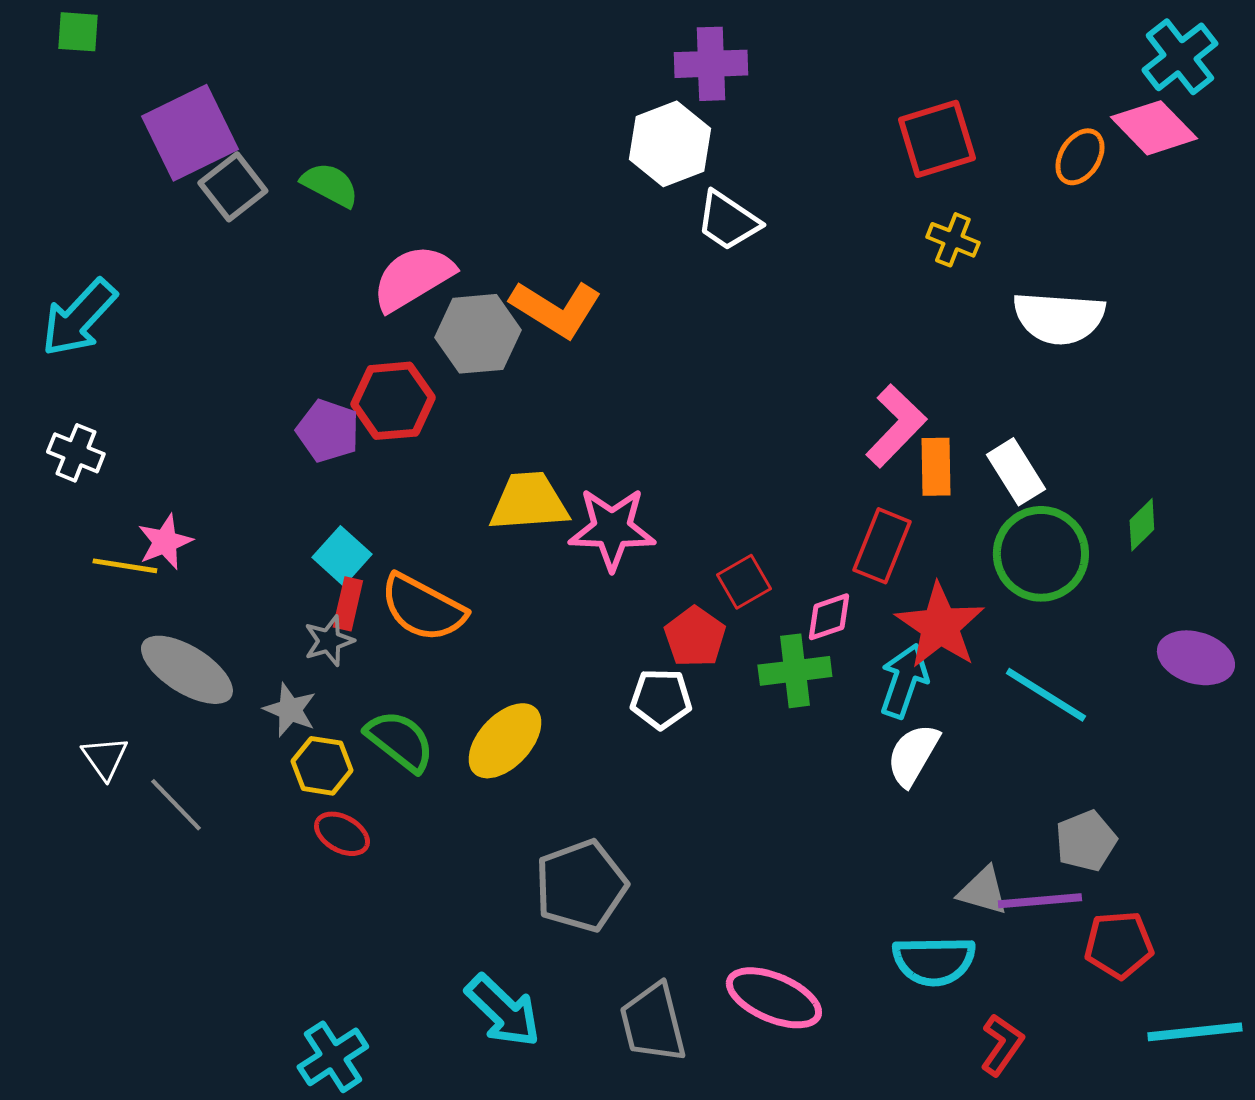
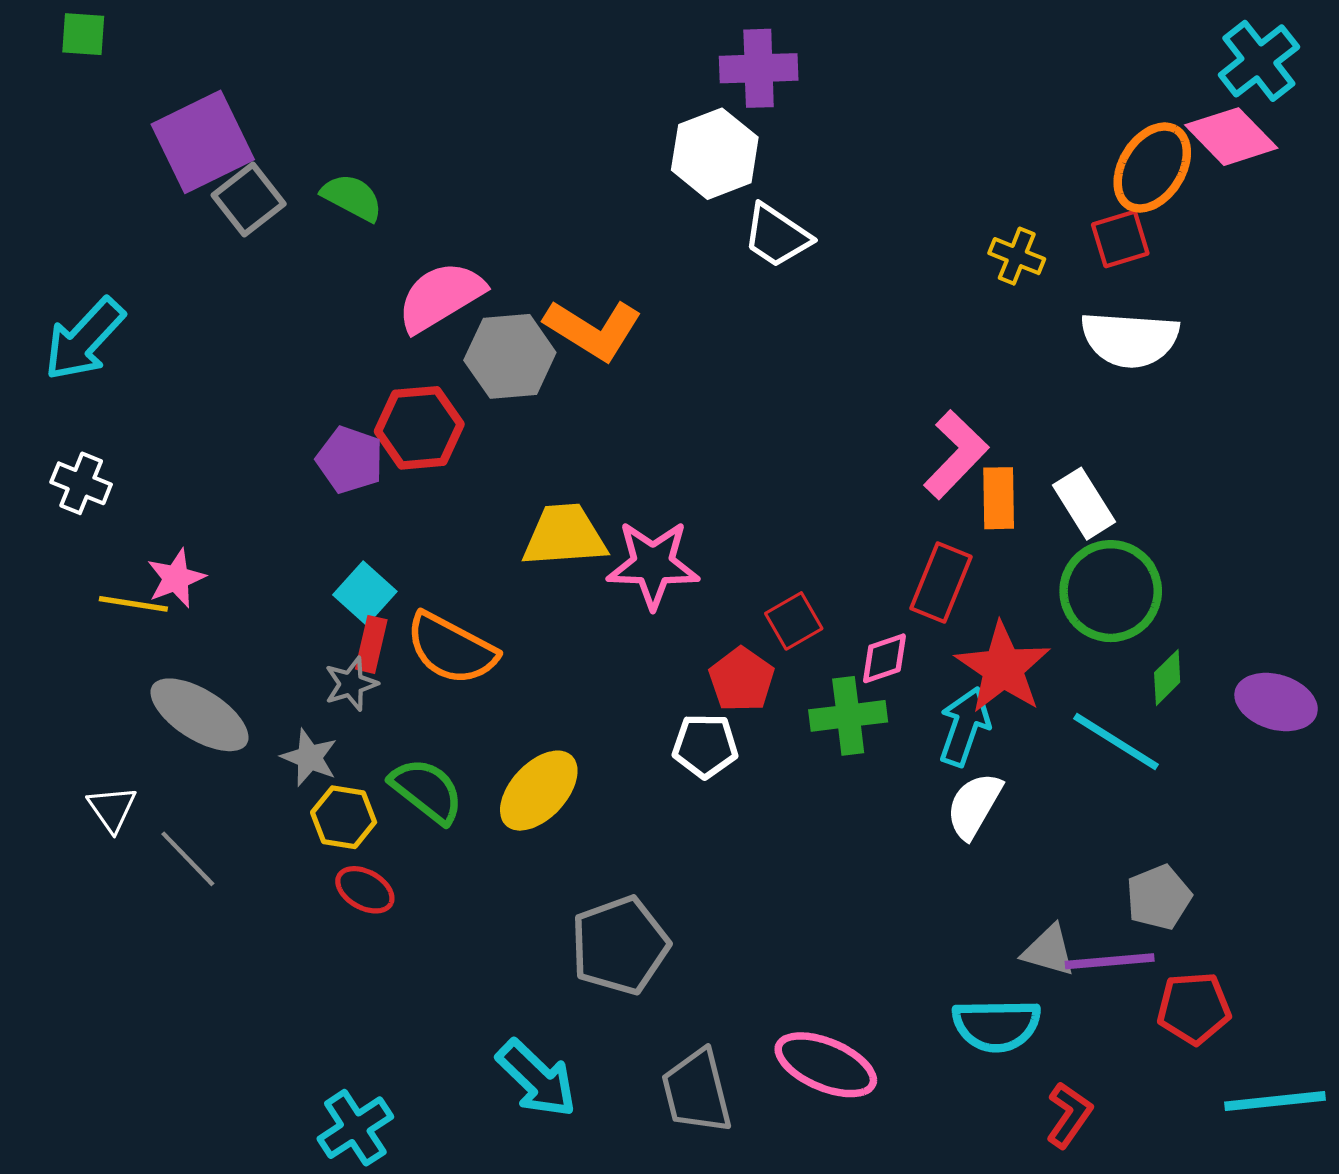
red square: (937, 139) -> (1120, 239), moved, size x0.7
orange ellipse: (1080, 157) -> (1152, 168), size x1.5
green diamond: (1142, 525) -> (1167, 677), moved

